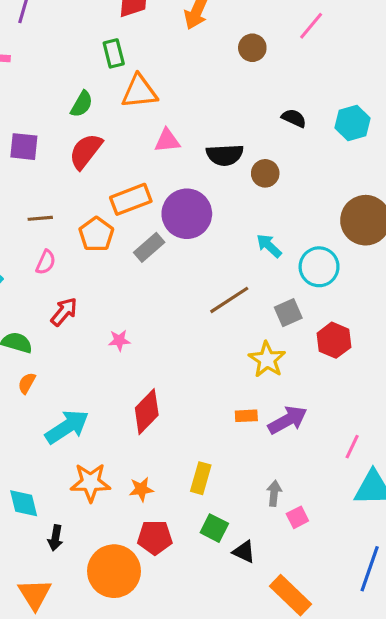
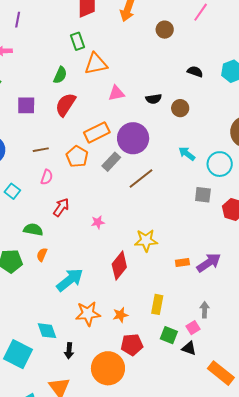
black semicircle: (225, 155) -> (154, 99), size x0.7
brown line: (229, 300) -> (141, 179), moved
gray square: (288, 313) -> (203, 195), turned 36
yellow star: (267, 360) -> (146, 240), moved, turned -30
pink square: (297, 517) -> (193, 328), moved

